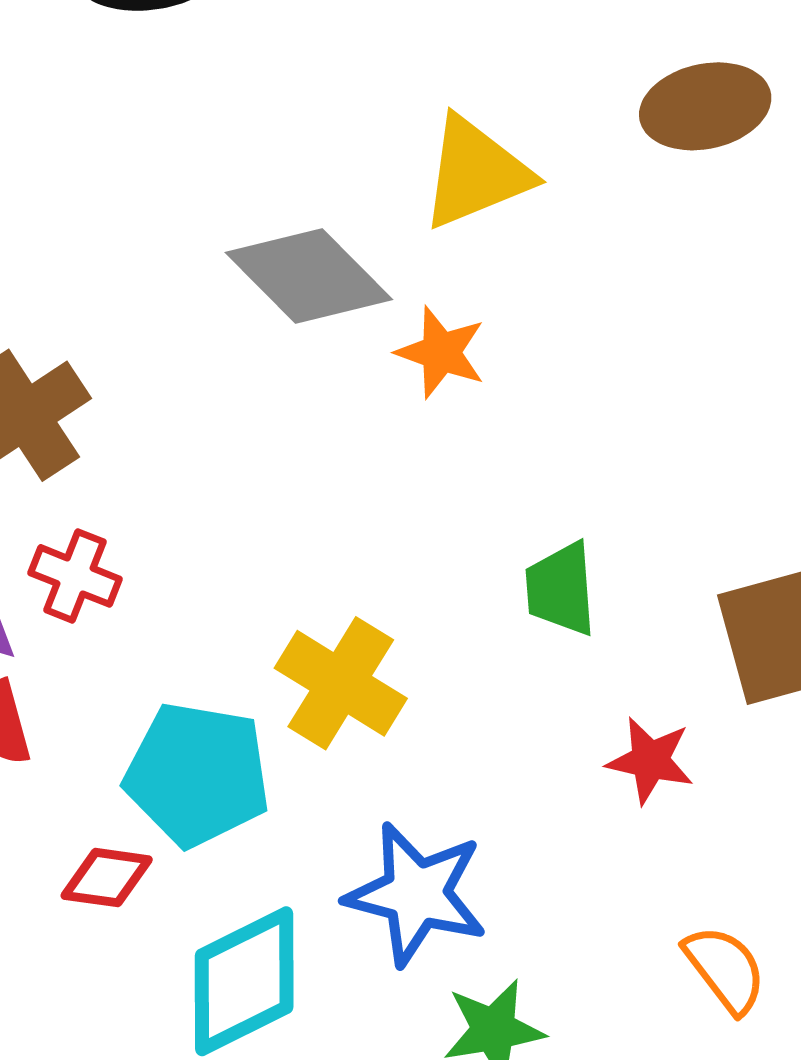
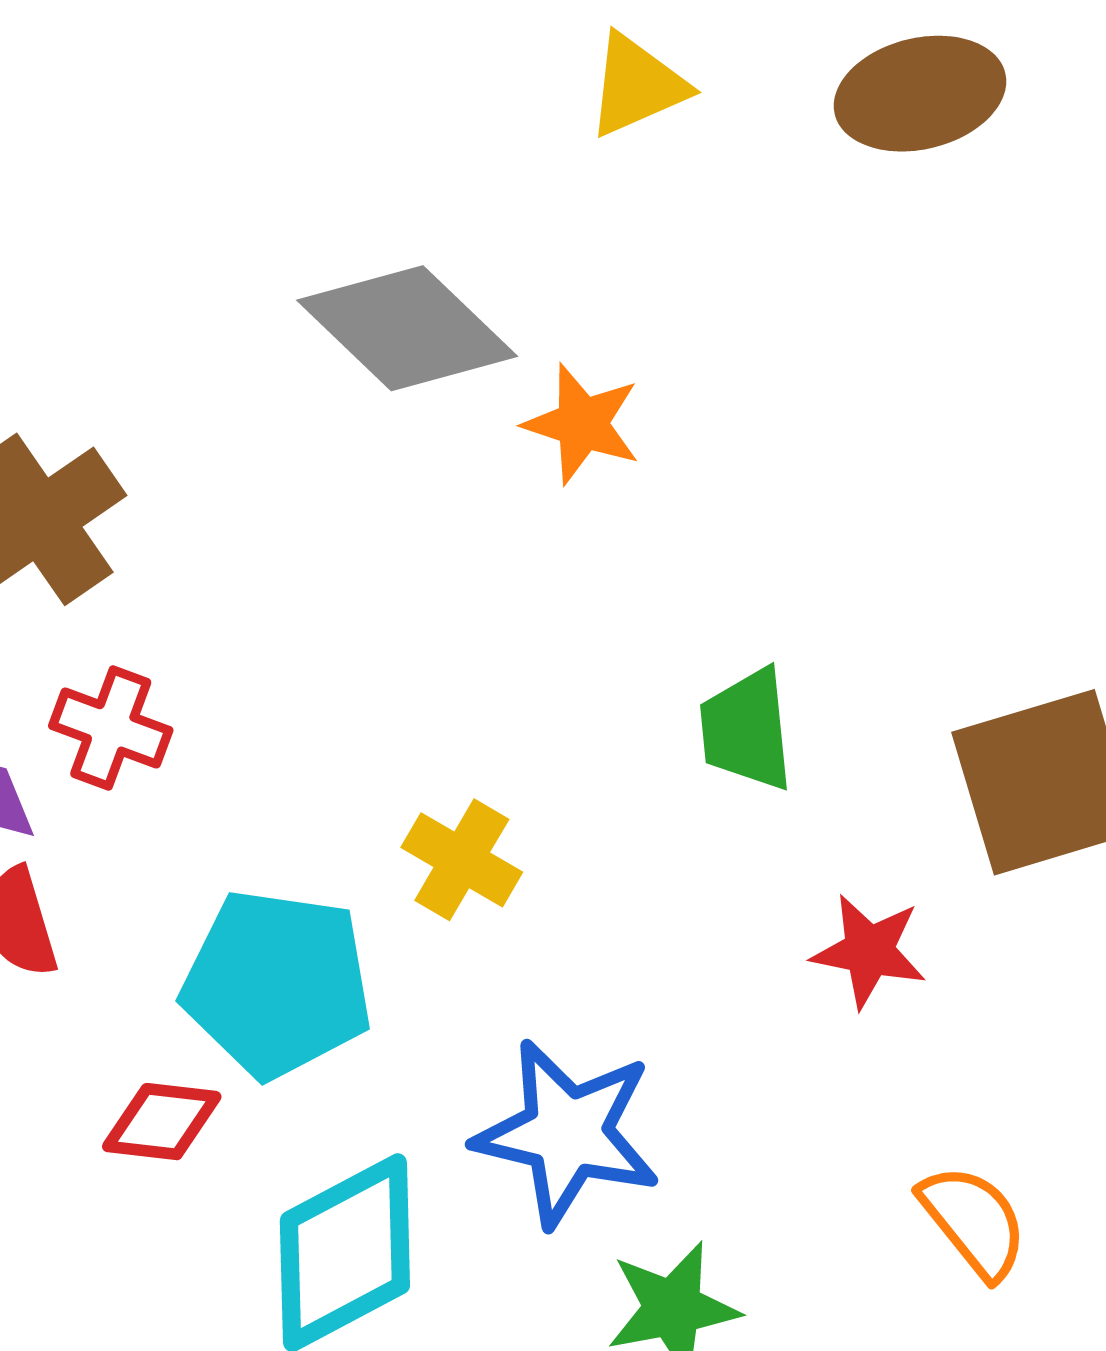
yellow triangle: (476, 173) -> (637, 85), moved, size x0.7
yellow cross: (341, 683) -> (462, 860), size x0.7

